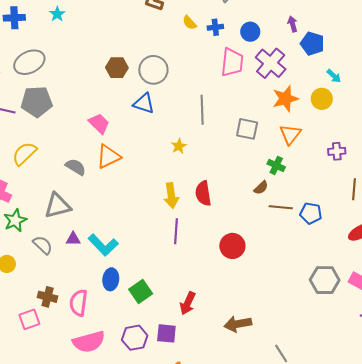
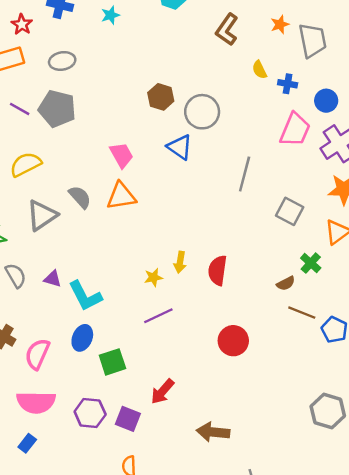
gray ellipse: (29, 62) -> (62, 61), size x0.7
yellow star: (179, 146) -> (153, 277), moved
yellow arrow: (171, 196) -> (180, 262), size x0.7
gray triangle: (58, 206) -> (42, 215), moved, turned -36
purple line: (176, 231) -> (158, 316), moved, turned 45

